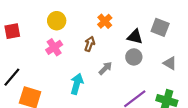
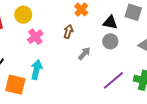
yellow circle: (57, 21) -> (23, 15), moved
cyan arrow: (77, 84) -> (36, 70), moved

